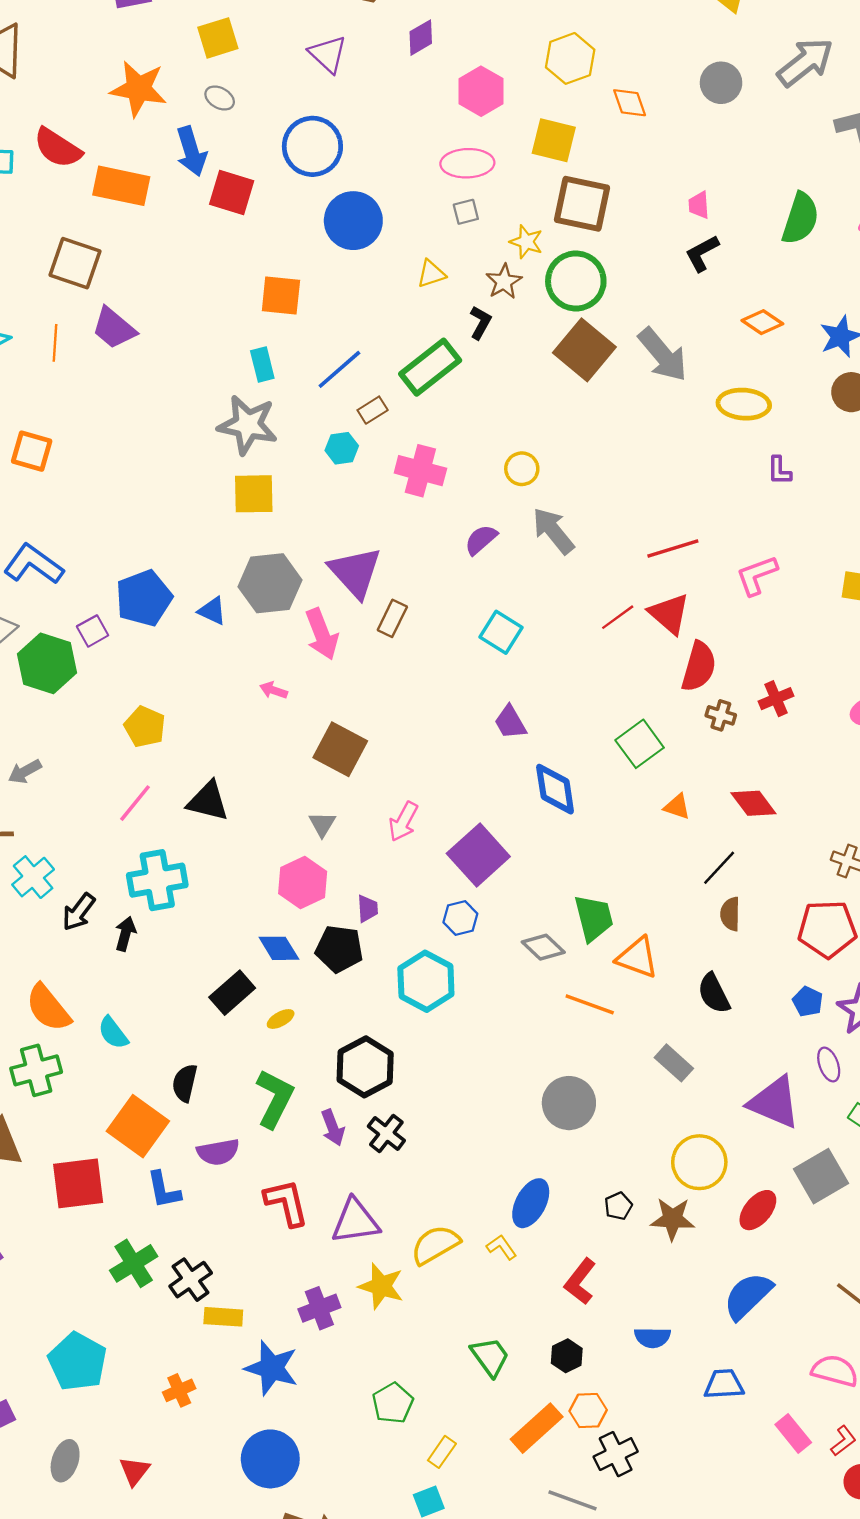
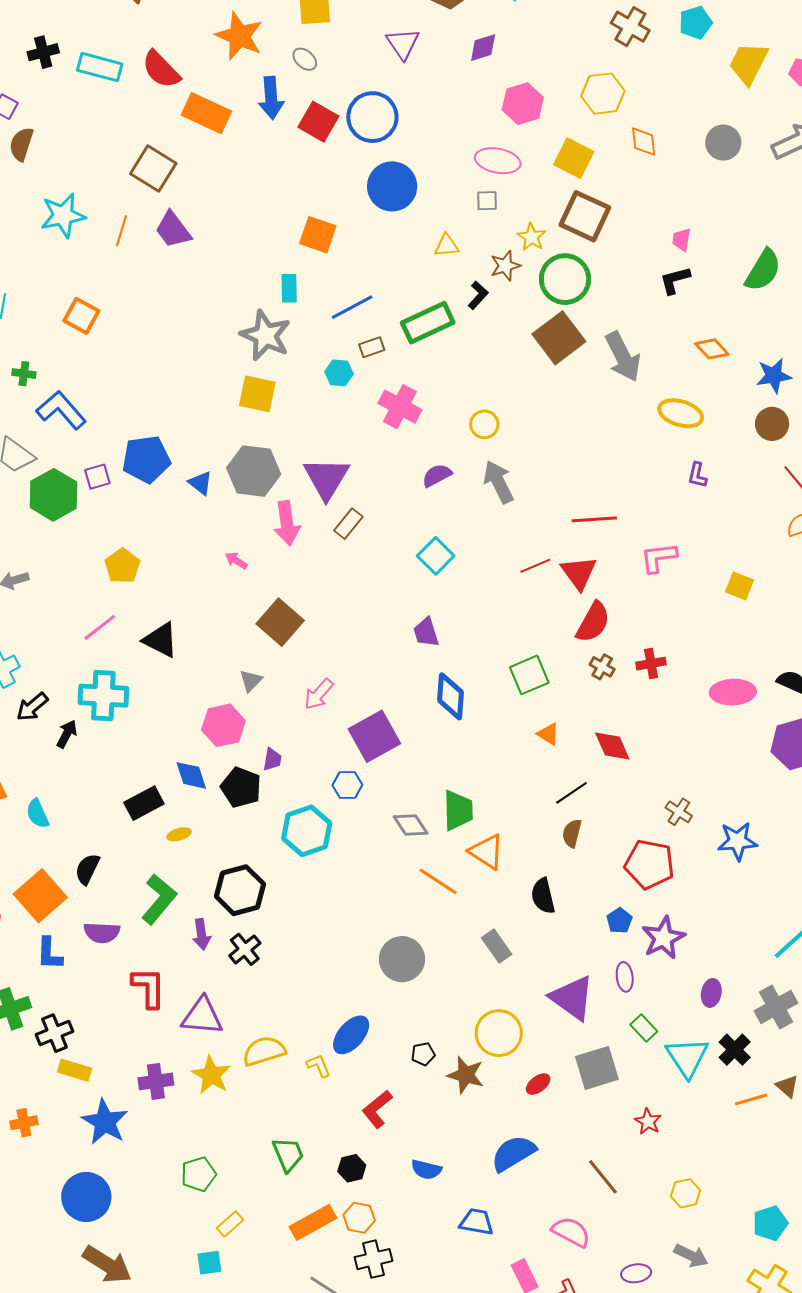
red square: (232, 193) -> (318, 122), moved
red ellipse: (758, 1210) -> (538, 1084), size x0.7

